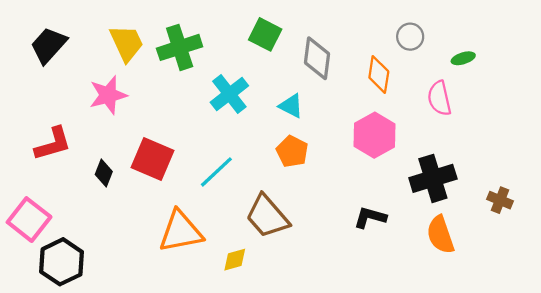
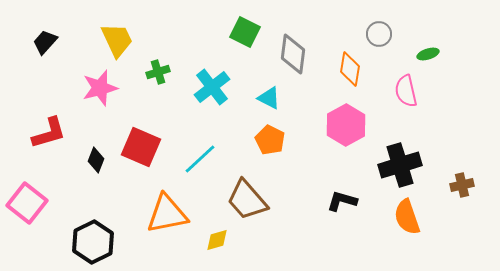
black trapezoid: (49, 45) -> (45, 42), size x0.7
green cross: (180, 47) -> (158, 72), moved, size x0.6
brown cross: (500, 200) -> (462, 185), turned -35
black hexagon: (62, 262) -> (93, 242), moved

